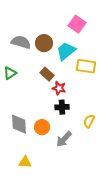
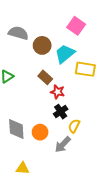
gray semicircle: (21, 42) -> (18, 33), moved
black cross: (62, 107) -> (61, 112), turned -32
yellow semicircle: (89, 121) -> (74, 126), moved

